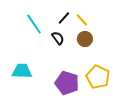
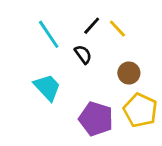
brown circle: (85, 39) -> (129, 73), moved
cyan trapezoid: (22, 71) -> (47, 87), moved, turned 45

